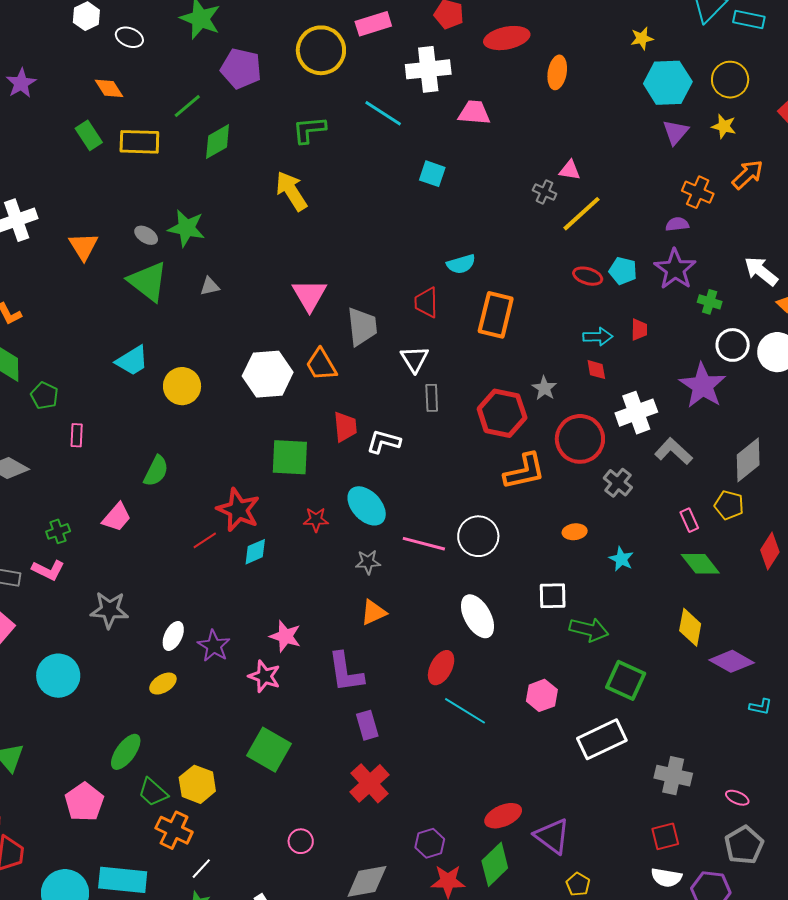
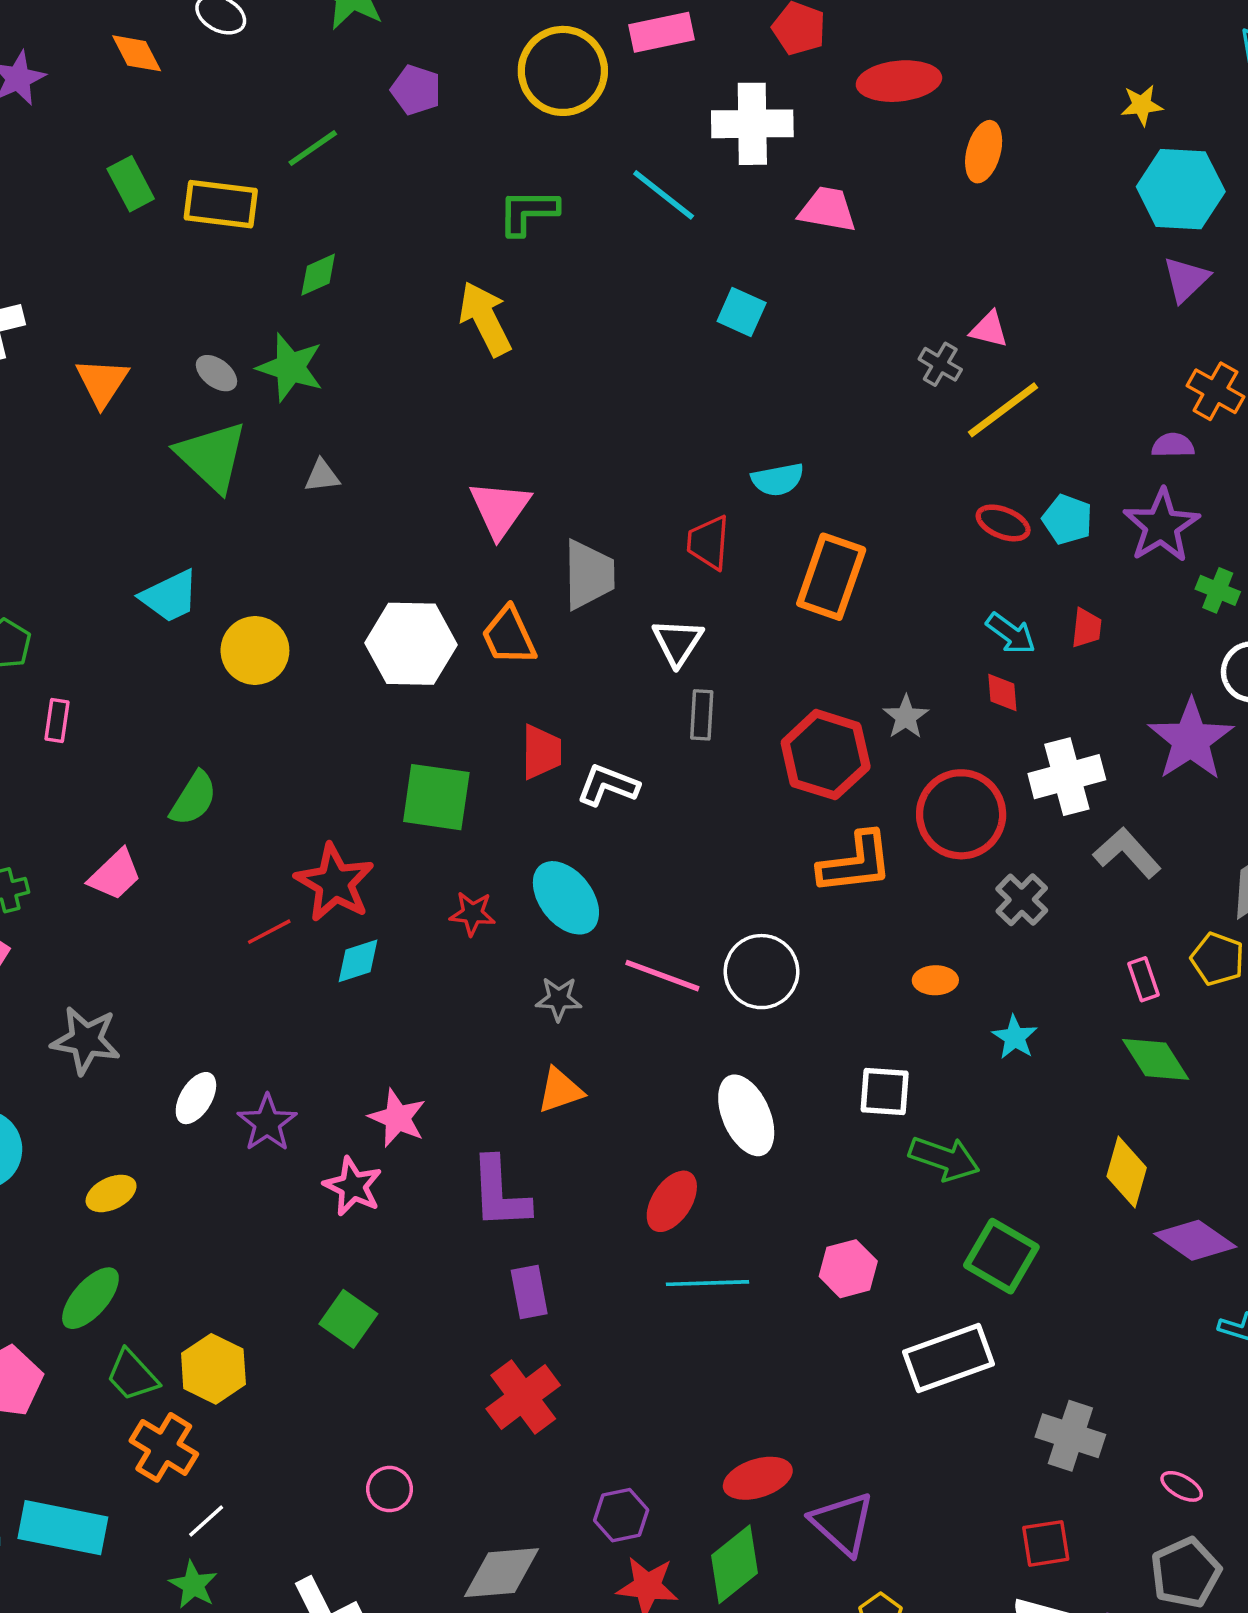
purple pentagon: (241, 69) -> (416, 90), size x0.7
orange diamond: (109, 88) -> (137, 53), moved
green diamond: (218, 142) -> (318, 275), moved, size x0.7
cyan arrow: (598, 337) -> (1011, 634), turned 32
yellow ellipse: (163, 684) -> (111, 1193), moved
cyan line: (465, 711) -> (707, 1283), turned -39
green square: (269, 750) -> (348, 1319), size x0.7

